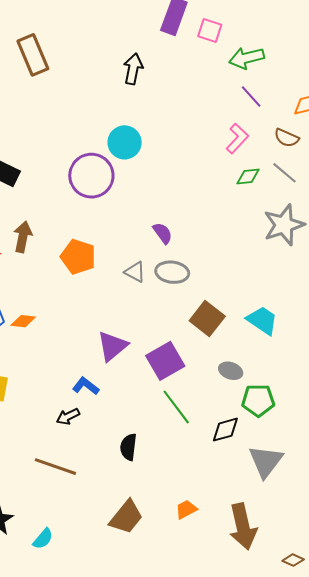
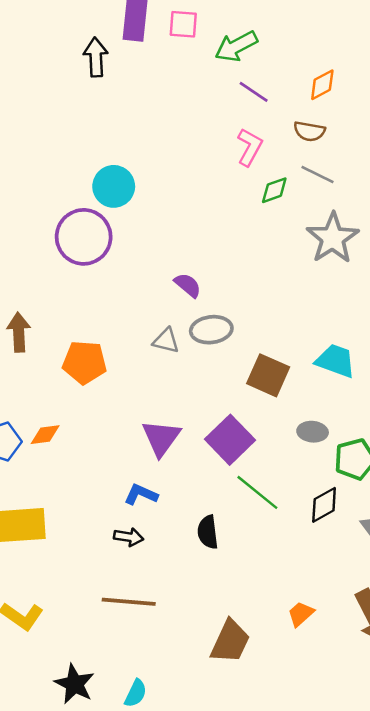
black arrow: (133, 69) -> (96, 57), moved
orange pentagon: (78, 257) -> (84, 362), moved
black arrow: (68, 416) -> (129, 537), turned -130
black semicircle: (128, 447) -> (208, 532), moved

